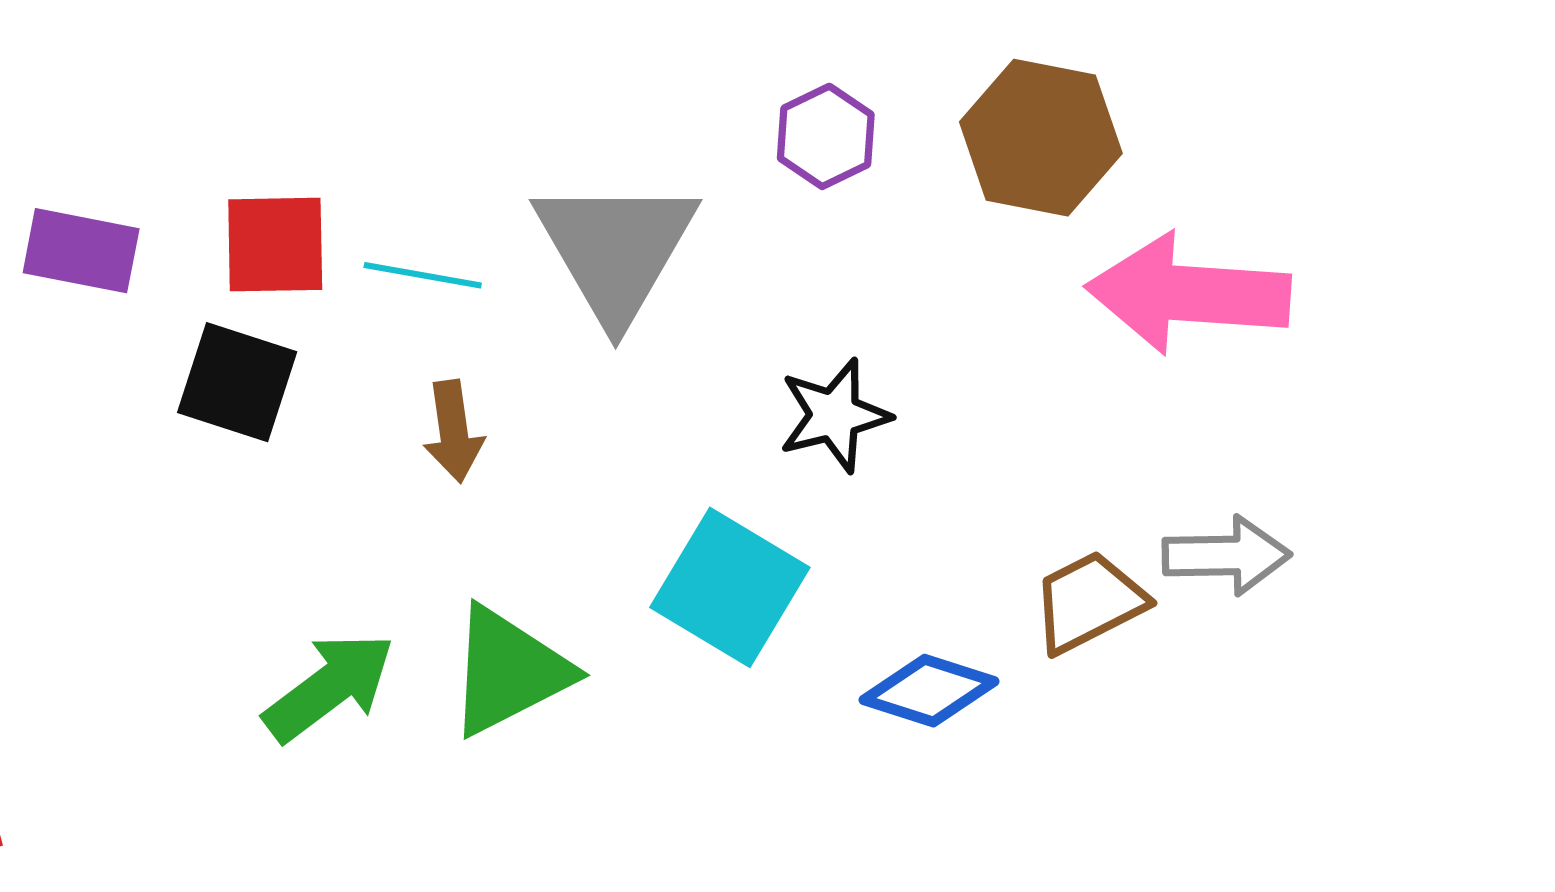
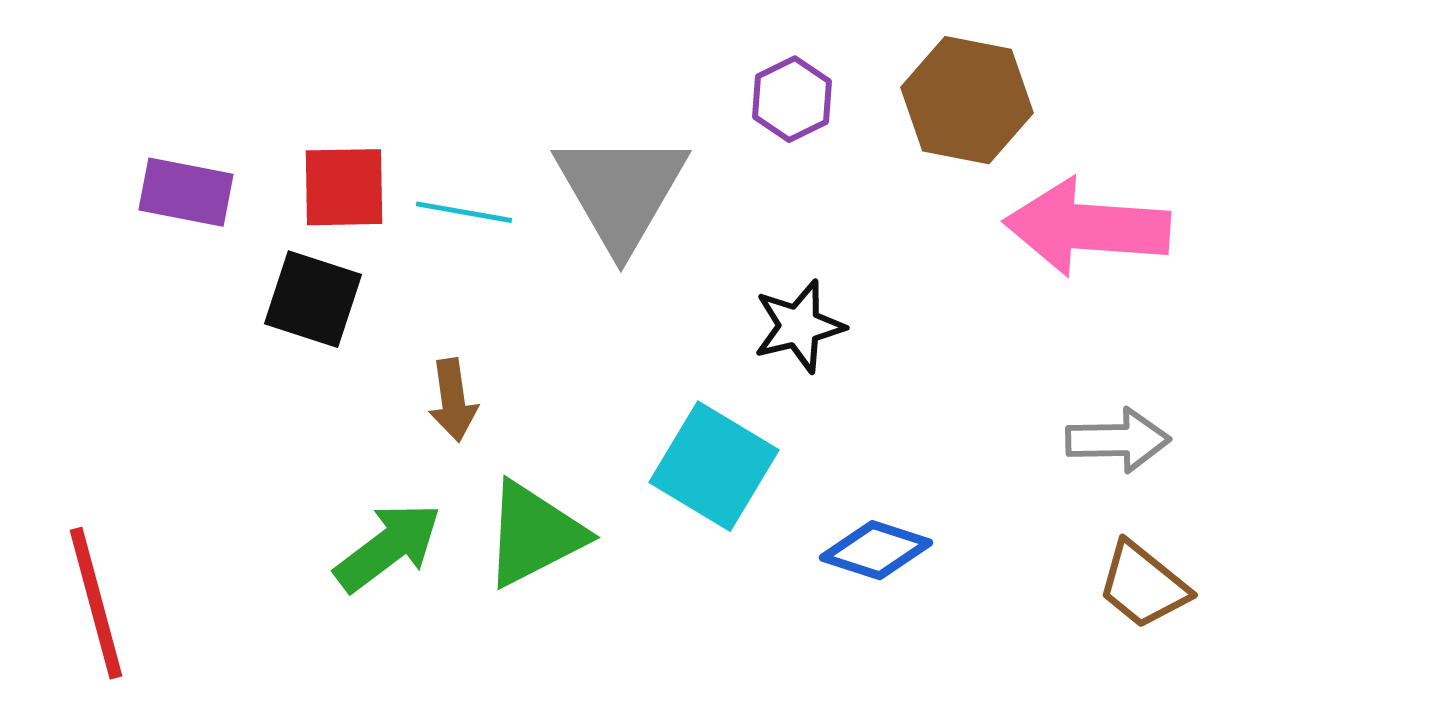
brown arrow: (453, 431) -> (453, 400), moved
brown trapezoid: (1089, 602) -> (1143, 585), moved, turned -114

